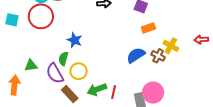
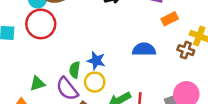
blue star: (74, 40) -> (96, 61), moved
blue semicircle: (136, 55) -> (144, 49), moved, turned 42

